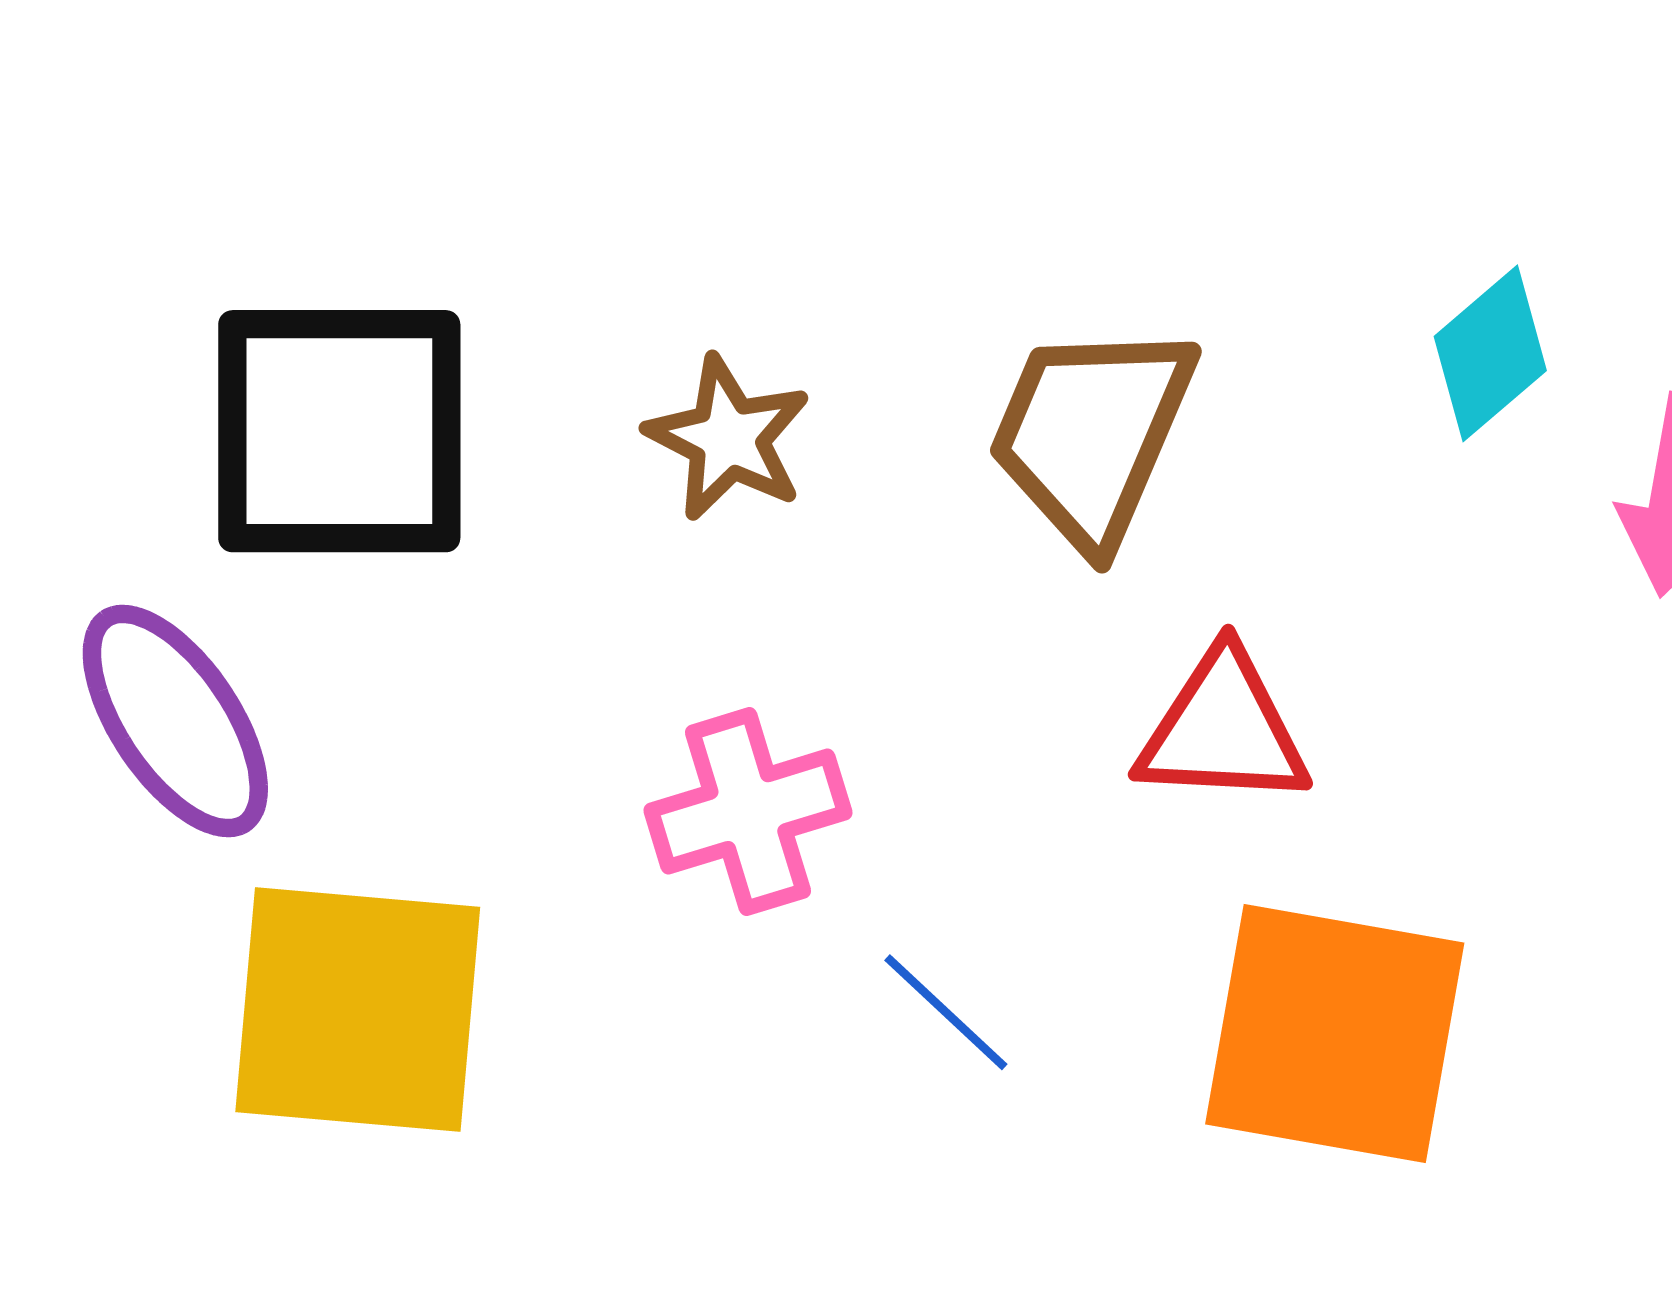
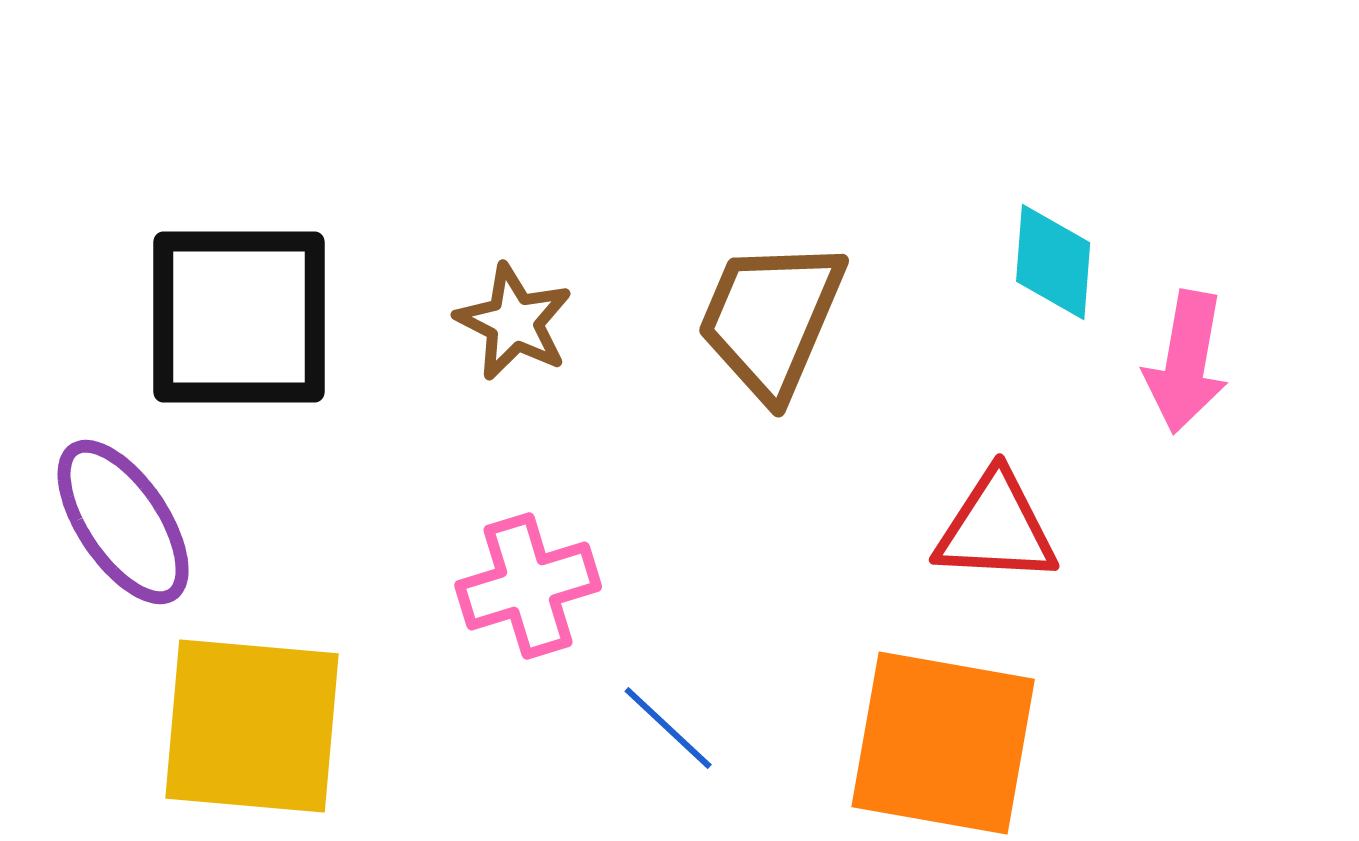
cyan diamond: (1490, 353) -> (1053, 262), turned -45
red triangle: (1223, 730) -> (996, 528), moved

